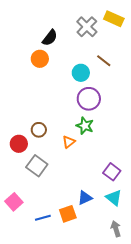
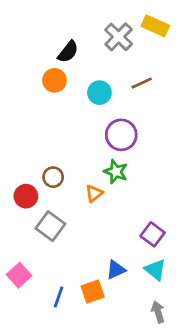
brown line: (104, 61) -> (142, 83), turned -63
cyan circle: (81, 73) -> (99, 93), moved
blue line: (43, 218) -> (59, 297), turned -56

